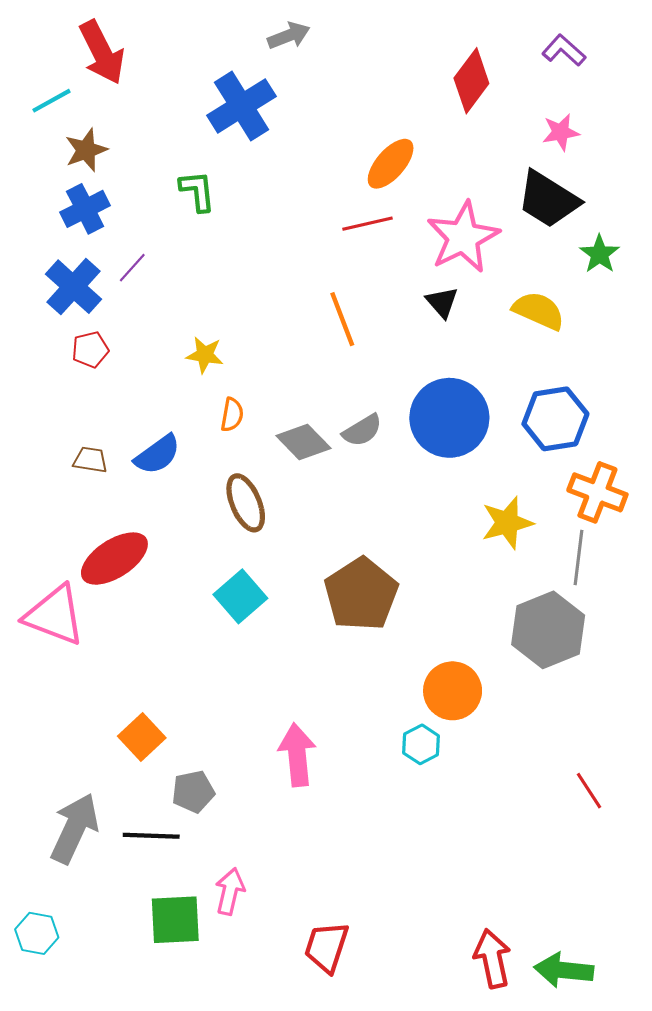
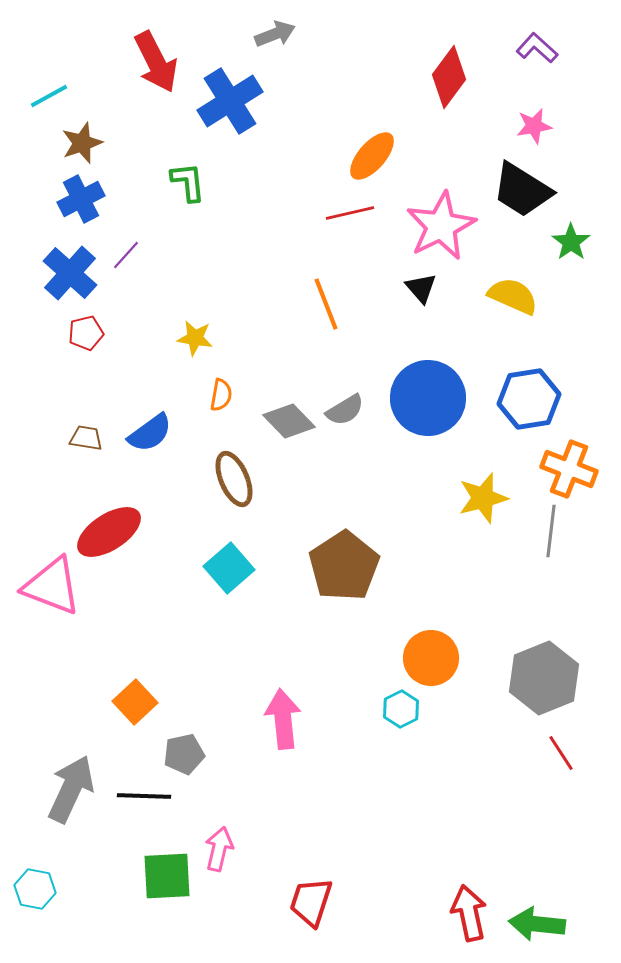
red arrow: (102, 52) -> (156, 62), moved
gray hexagon: (548, 630) -> (544, 678), moved

